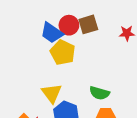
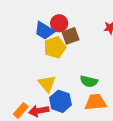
brown square: (88, 24) -> (71, 36), moved
yellow pentagon: (63, 52) -> (55, 47), turned 30

